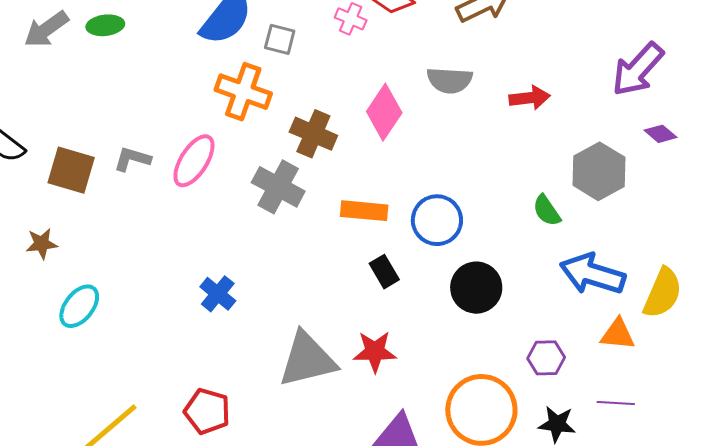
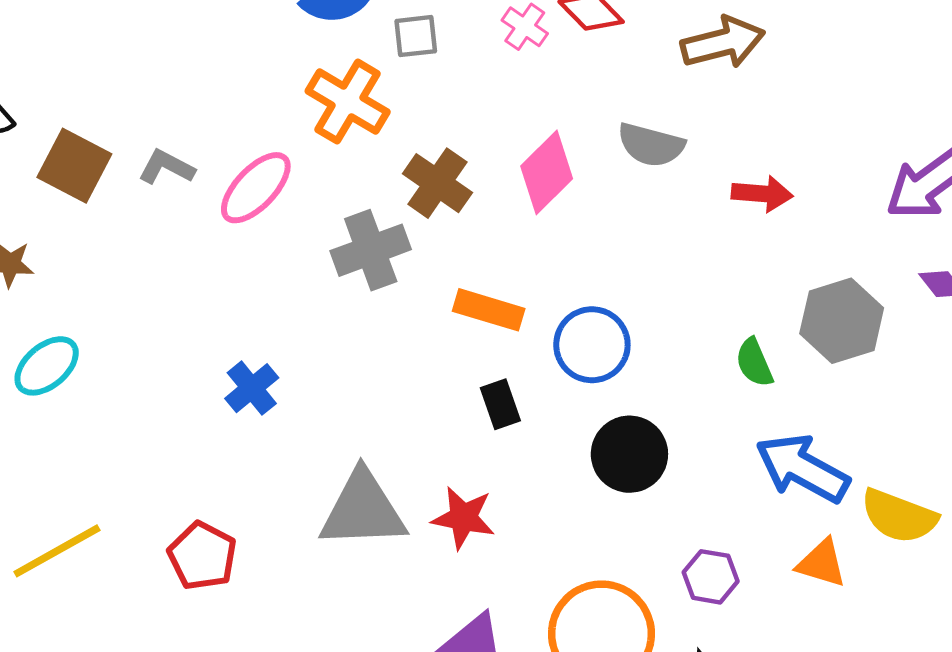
gray square: (280, 39) -> (416, 36), turned -32
gray cross: (278, 187) -> (371, 250), turned 30
yellow semicircle: (663, 293) -> (899, 516), turned 76

